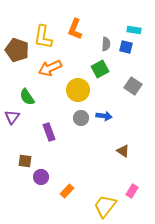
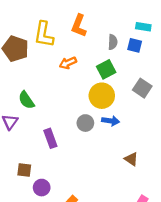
orange arrow: (50, 68) -> (68, 63), moved, size x0.7
yellow circle: (78, 90) -> (102, 96), moved

